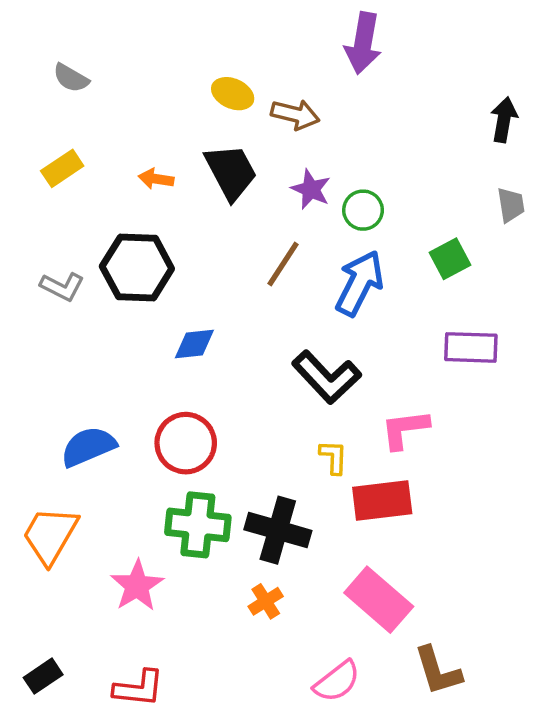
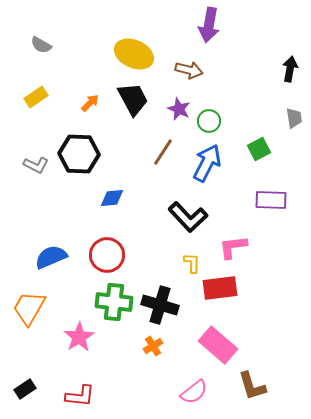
yellow ellipse: (233, 94) -> (134, 54), size x1.6
brown arrow: (295, 114) -> (189, 70), moved
orange arrow: (156, 179) -> (90, 103), turned 126

